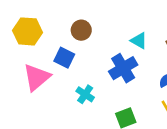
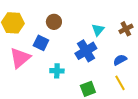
cyan triangle: (139, 41) -> (98, 30), turned 40
cyan cross: (85, 94) -> (57, 71), turned -32

